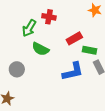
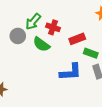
red cross: (49, 17) -> (53, 27), moved
gray circle: (17, 69) -> (18, 36), moved

